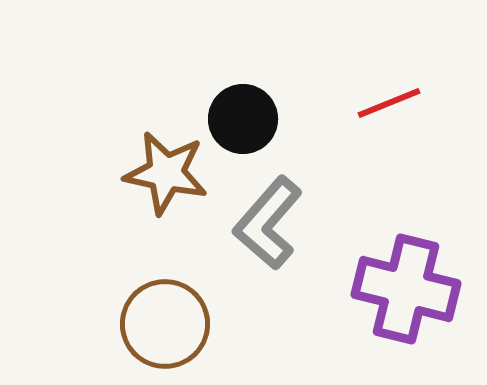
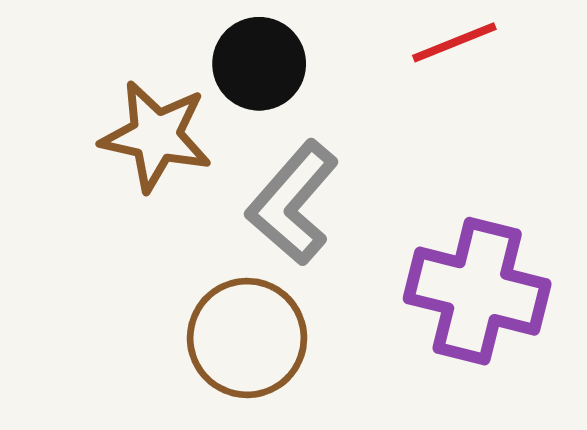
brown circle: (165, 324) -> (247, 338), moved

